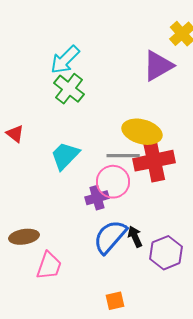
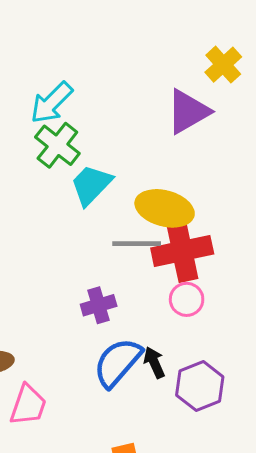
cyan trapezoid: (65, 156) -> (91, 185), moved
pink circle: (113, 182) -> (187, 299), moved, size x0.7

